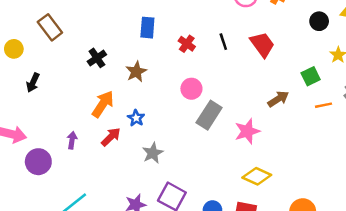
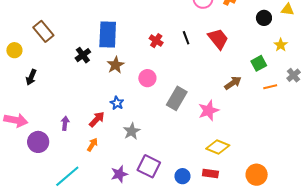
blue rectangle: (147, 28) -> (108, 34), moved, size x1.5
pink circle: (191, 89) -> (147, 78), moved
orange arrow: (103, 104) -> (92, 145), moved, size x0.6

